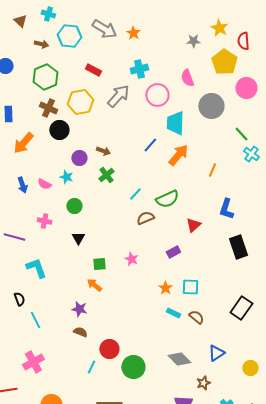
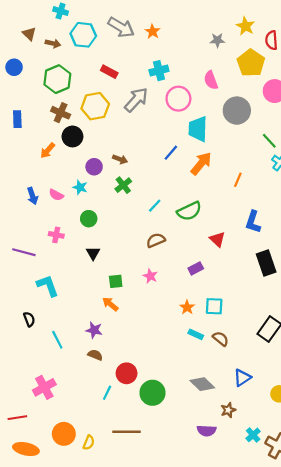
brown triangle: (20, 21) -> (29, 34), moved
orange arrow: (23, 143) -> (48, 151), moved, size x0.7
brown semicircle: (145, 218) -> (156, 240), moved
red triangle: (193, 225) -> (217, 239), turned -35
cyan line: (35, 320) -> (57, 340), moved

